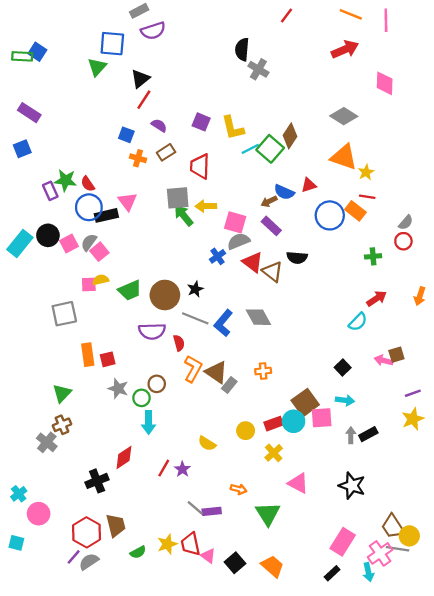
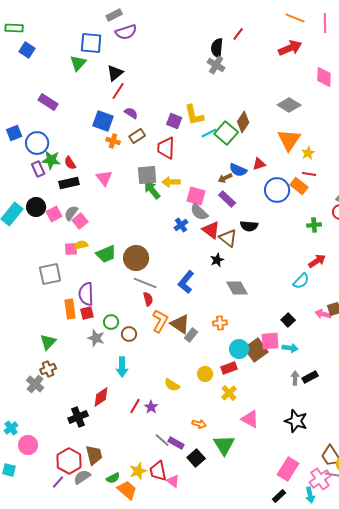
red line: (286, 15) -> (238, 34), moved
black semicircle: (242, 49) -> (217, 48), moved
green rectangle: (22, 56) -> (14, 28), moved
purple rectangle: (29, 113) -> (48, 102), moved
purple square: (201, 122) -> (174, 121), moved
blue square: (126, 135) -> (103, 121), size x1.5
orange triangle: (344, 157) -> (289, 140), turned 45
blue circle: (89, 207) -> (37, 143), moved
black rectangle: (106, 215) -> (69, 183), moved
gray semicircle: (239, 241) -> (199, 212), turned -114
black star: (195, 289) -> (217, 260), moved
gray diamond: (258, 317) -> (237, 288), moved
gray line: (195, 318) -> (145, 283), moved
purple semicircle: (152, 331) -> (86, 294), moved, turned 90
green circle: (141, 398) -> (111, 322), moved
pink square: (322, 418) -> (270, 341), moved
cyan circle: (294, 421) -> (239, 349), moved
purple rectangle: (212, 511) -> (176, 443), turned 35
gray semicircle: (89, 562) -> (82, 477), moved
black square: (235, 563) -> (196, 458), moved
orange trapezoid: (272, 566) -> (127, 490), moved

